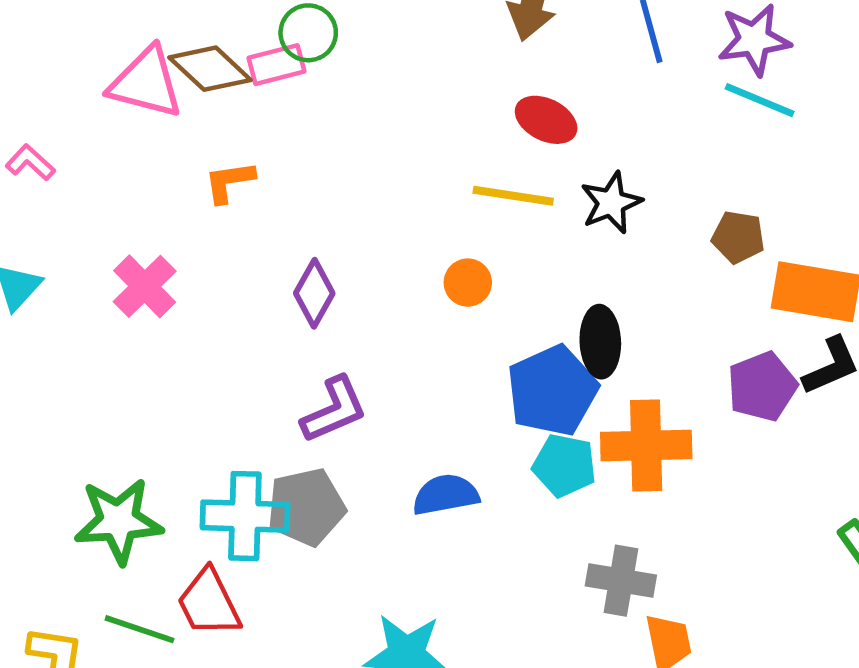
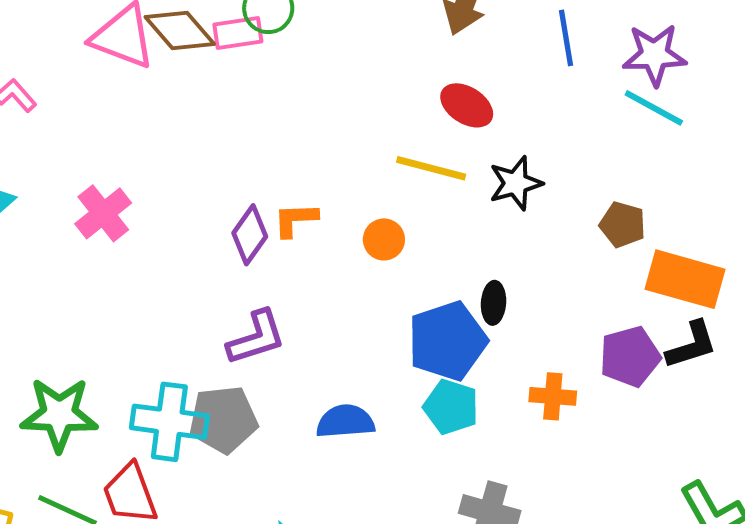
orange L-shape: (229, 182) -> (295, 220), moved
black ellipse: (600, 342) -> (494, 303), size x0.7
orange cross: (646, 445) -> (553, 396), moved, size x0.6

